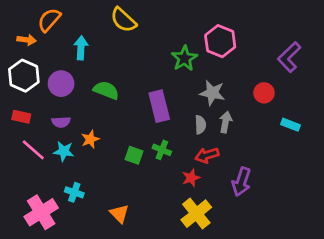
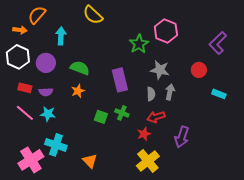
red rectangle: (21, 117) -> (25, 88), moved
orange star: (90, 139) -> (78, 91), moved
cyan cross: (74, 192) -> (56, 145), size x1.5

